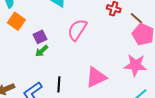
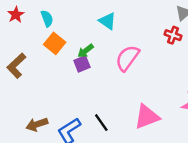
green arrow: (42, 51) -> (86, 51), moved
black line: (59, 84) -> (101, 123), turned -42

